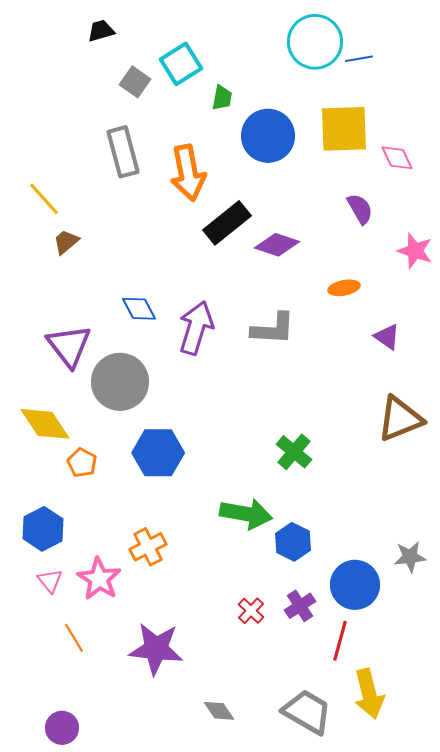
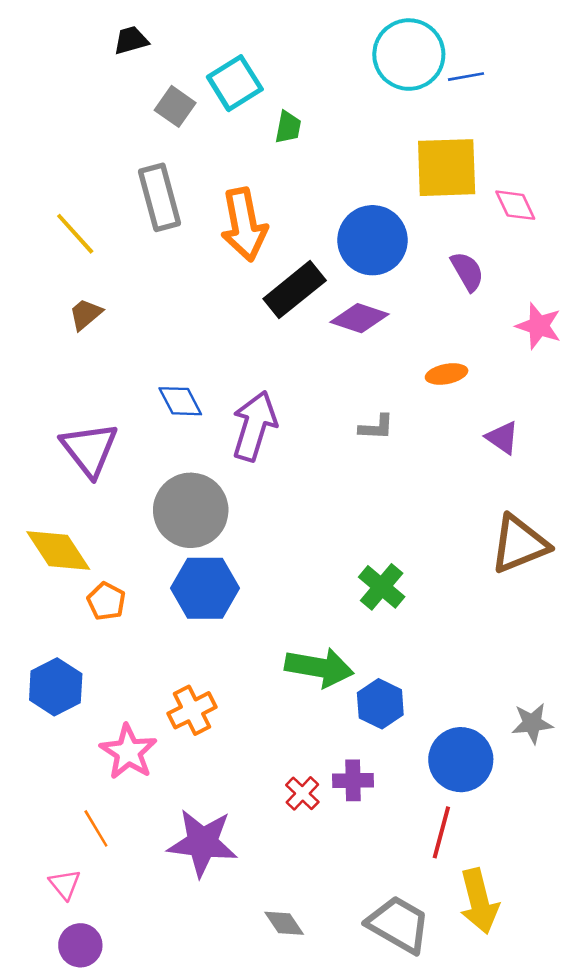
blue circle: (268, 136) -> (372, 240), moved
yellow line: (44, 199) -> (75, 234), moved
gray L-shape: (273, 329) -> (376, 427), moved, size x0.6
gray circle: (120, 382) -> (191, 510), moved
pink triangle: (50, 581) -> (65, 884), moved
purple cross: (300, 606) -> (353, 780), moved, turned 32
red cross: (251, 611) -> (302, 793), moved

